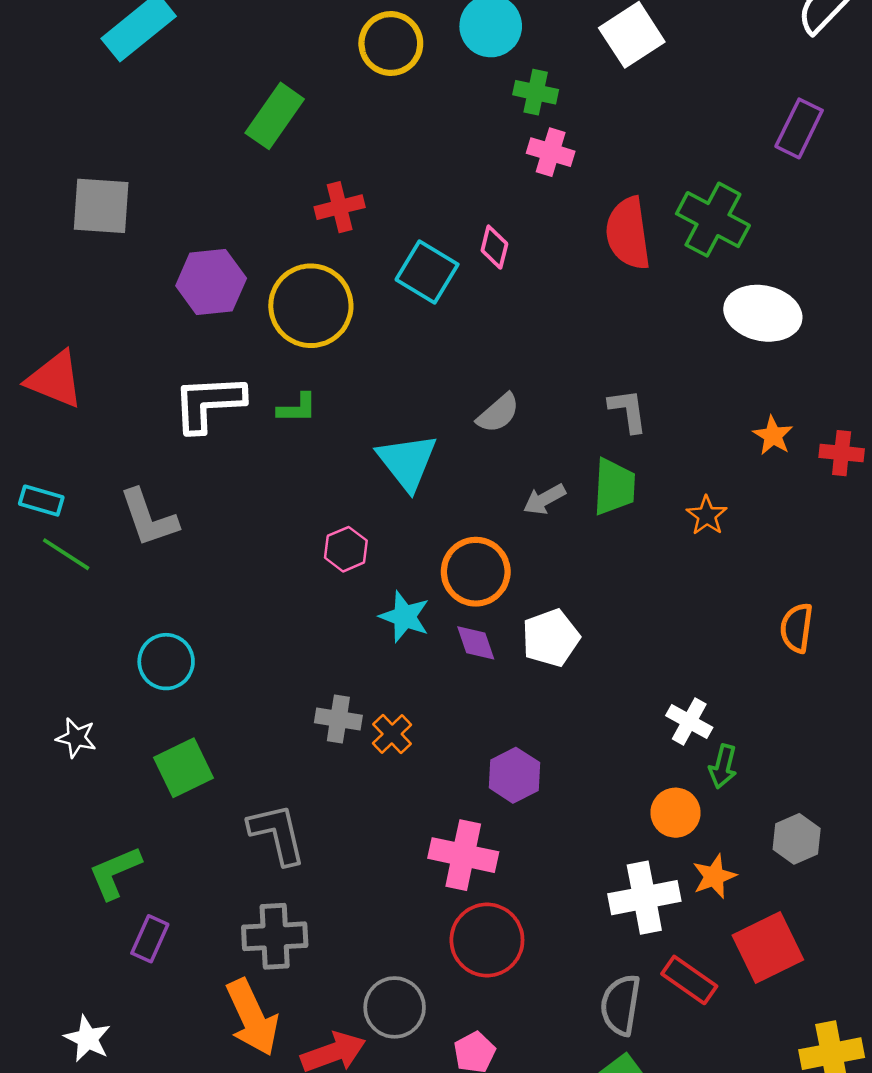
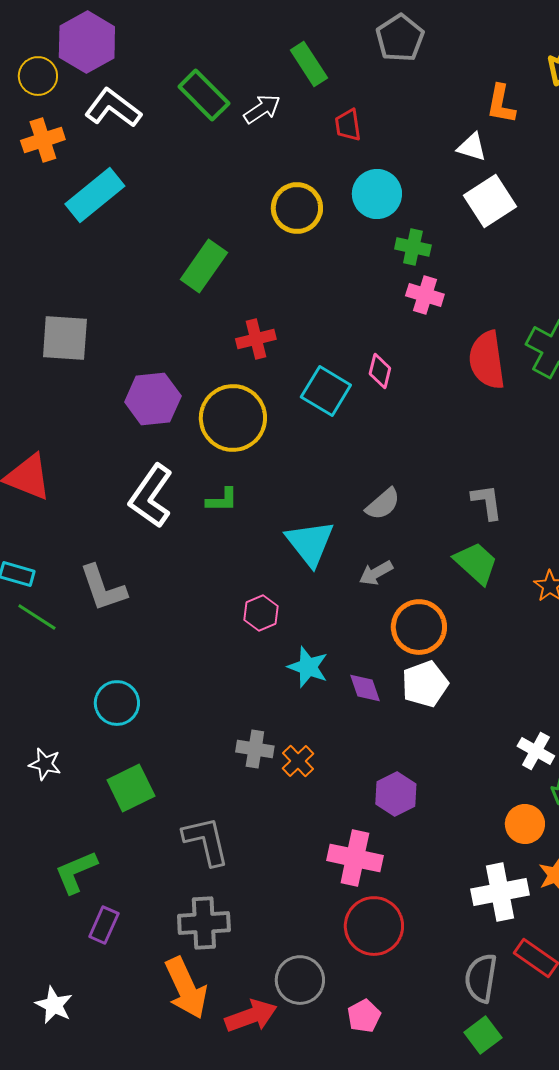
white L-shape: (209, 403) -> (151, 496), turned -52
green trapezoid: (614, 487) -> (476, 563), turned -51
gray arrow: (544, 499) -> (376, 573), moved
orange circle: (476, 572) -> (419, 627), moved

